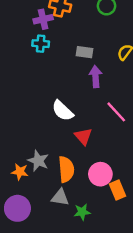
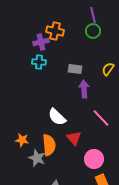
orange semicircle: (66, 169) -> (49, 145), moved
orange star: (20, 172) -> (22, 140), moved
pink circle: (100, 174) -> (94, 159), moved

